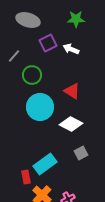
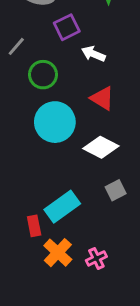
white arrow: (71, 49) -> (93, 54), moved

